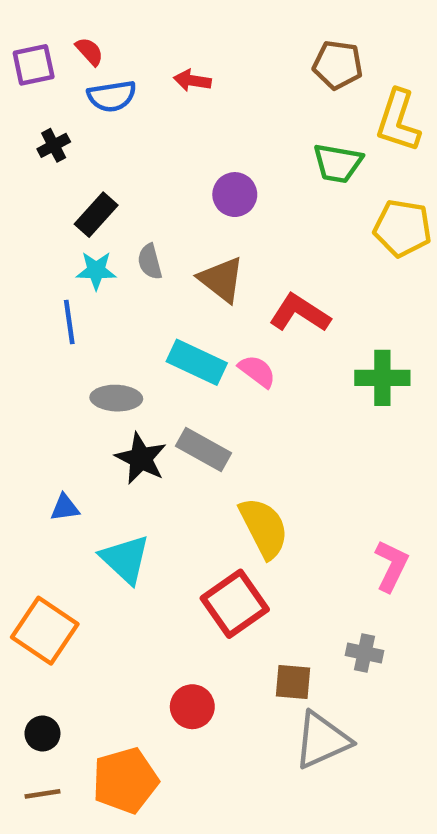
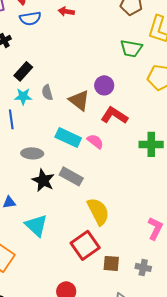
purple circle: (235, 195) -> (104, 85), moved
brown square: (293, 682) -> (111, 263), moved

